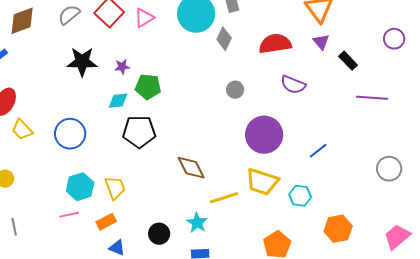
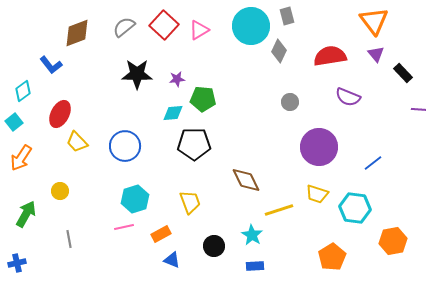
yellow trapezoid: (262, 182) -> (317, 194), size x0.7
yellow trapezoid: (115, 188) -> (190, 202), moved
cyan hexagon: (300, 196) -> (355, 208), size x1.4

